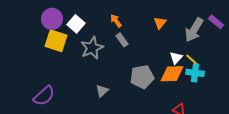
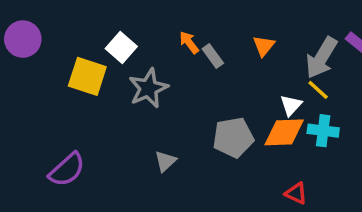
purple circle: (52, 19) -> (23, 39), moved
gray rectangle: (122, 40) -> (213, 56), moved
yellow line: (192, 60) -> (318, 90), moved

